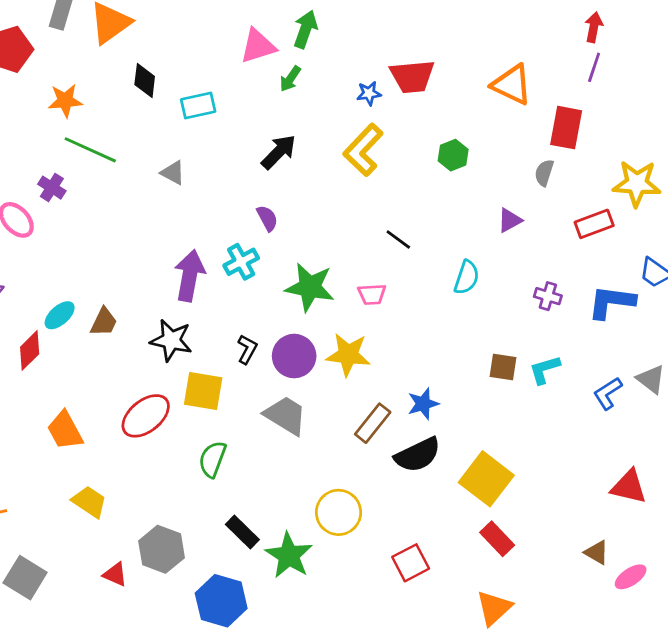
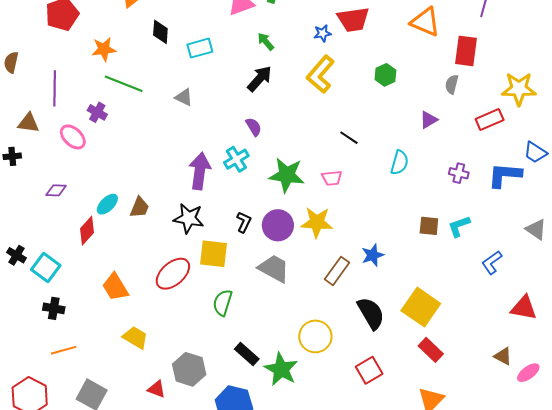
green arrow: (290, 79) -> (266, 42), moved, turned 108
blue L-shape: (608, 393) -> (492, 262), moved
black semicircle: (418, 455) -> (371, 313), moved, turned -92

